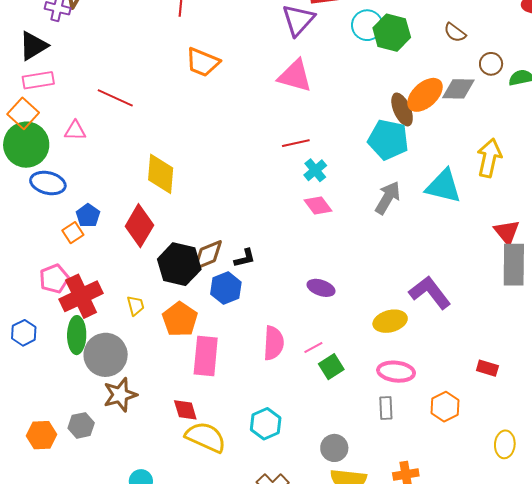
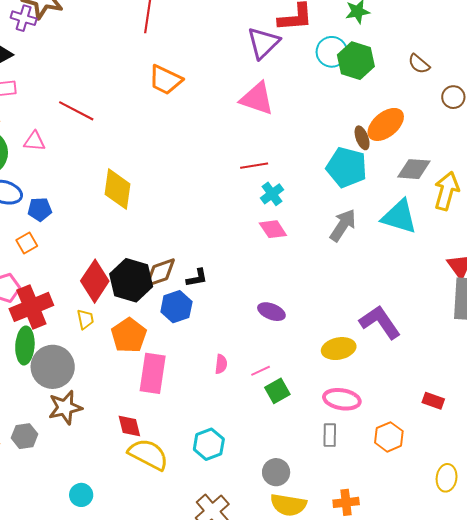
gray diamond: (458, 89) -> (414, 169), moved
brown ellipse: (402, 109) -> (362, 138), size x0.7
blue pentagon: (88, 216) -> (40, 209), moved, turned 30
red diamond: (139, 226) -> (95, 281), moved
pink semicircle: (274, 343) -> (221, 364), size x0.6

